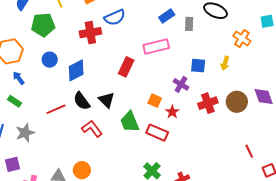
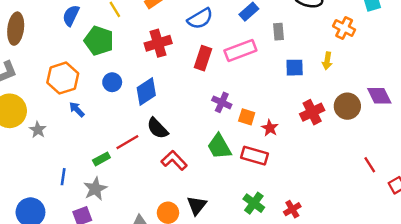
blue semicircle: (115, 17) -> (200, 19), moved
gray rectangle: (189, 24) -> (279, 32), moved
green pentagon: (43, 25) -> (99, 41), turned 30
red rectangle: (126, 67) -> (203, 58), moved
purple cross: (181, 84) -> (222, 102), moved
black triangle: (107, 100) -> (197, 205), moved, turned 30
green rectangle: (15, 101) -> (101, 159), moved, turned -56
gray star: (25, 133) -> (95, 189), moved

